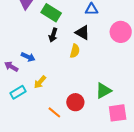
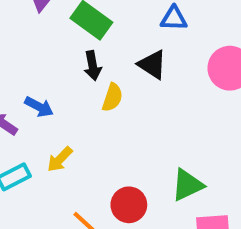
black arrow: (53, 35) -> (93, 66), turned -32
yellow semicircle: (75, 51) -> (112, 97), moved

